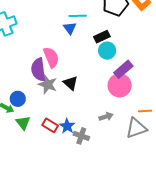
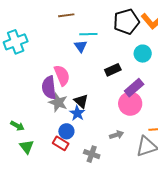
black rectangle: (102, 37) -> (113, 70), moved
cyan circle: (107, 51) -> (143, 54), moved
blue circle: (18, 99) -> (66, 131), moved
green triangle: (23, 123) -> (27, 147), moved
blue star: (67, 126) -> (77, 113), moved

